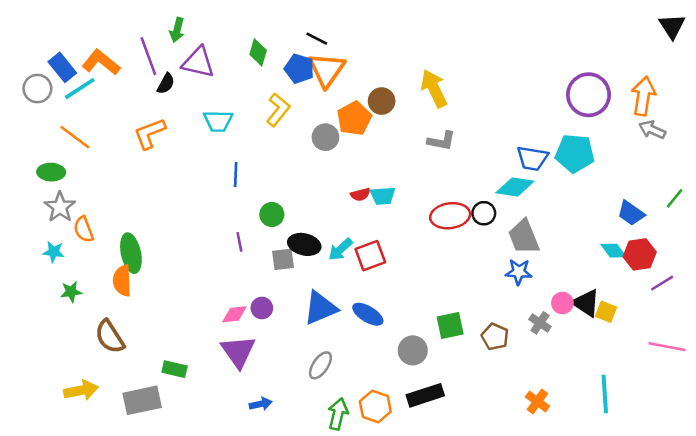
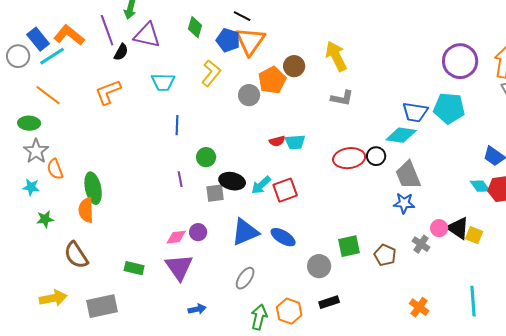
green rectangle: (175, 369) -> (134, 268), moved
black rectangle: (425, 395) -> (329, 302), size x0.7

